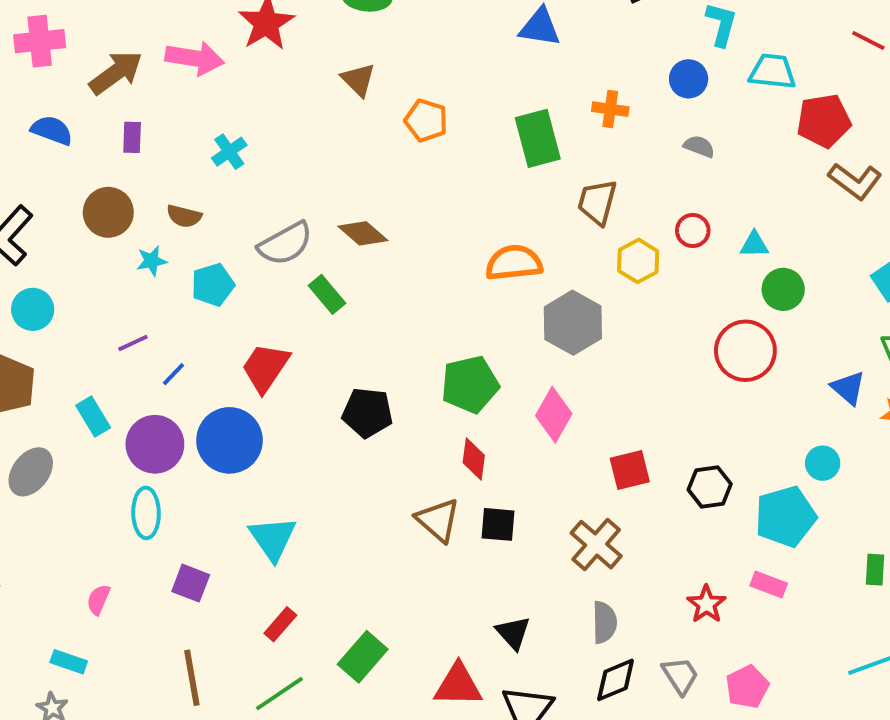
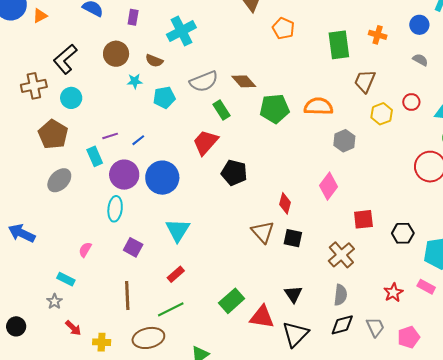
cyan cross: (229, 152) -> (181, 31), size x1.6
gray hexagon: (573, 323) -> (344, 141), size x0.7
purple line: (133, 343) -> (110, 136), moved
red trapezoid: (265, 367) -> (205, 142), moved
green pentagon: (470, 385) -> (275, 109), moved
green rectangle: (363, 657) -> (232, 301), moved

